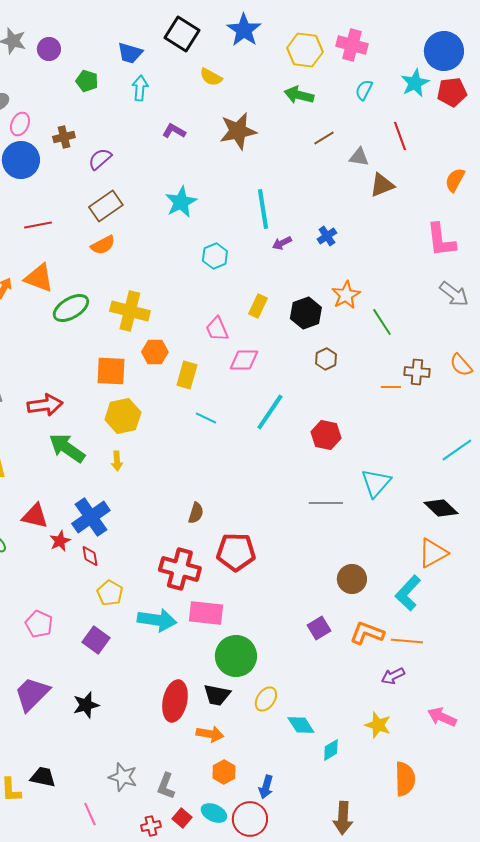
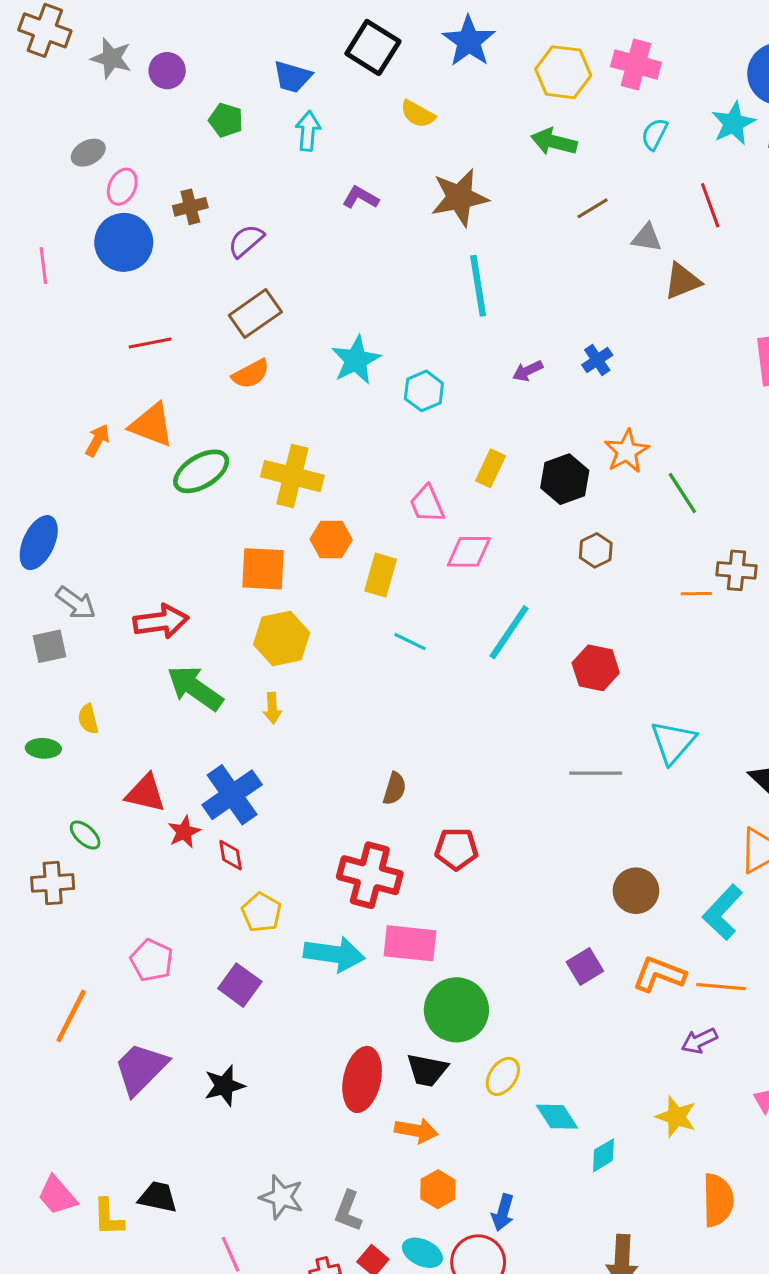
cyan star: (181, 202) -> (356, 360), moved
cyan line: (263, 209) -> (478, 286), moved
red pentagon: (236, 552) -> (456, 849), size x0.7

